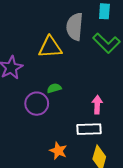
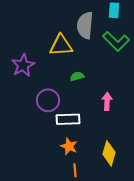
green semicircle: (54, 88) -> (77, 76), moved
white rectangle: (89, 129) -> (68, 119), moved

